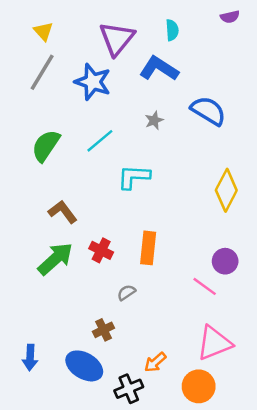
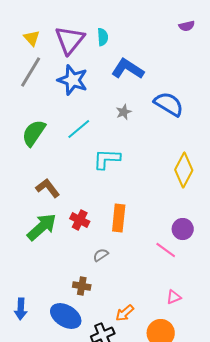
cyan semicircle: (172, 30) -> (103, 37), moved
purple triangle: (117, 39) -> (70, 40), moved
brown cross: (104, 330) -> (82, 286), turned 36
pink triangle: (214, 343) -> (174, 297), size x0.5

